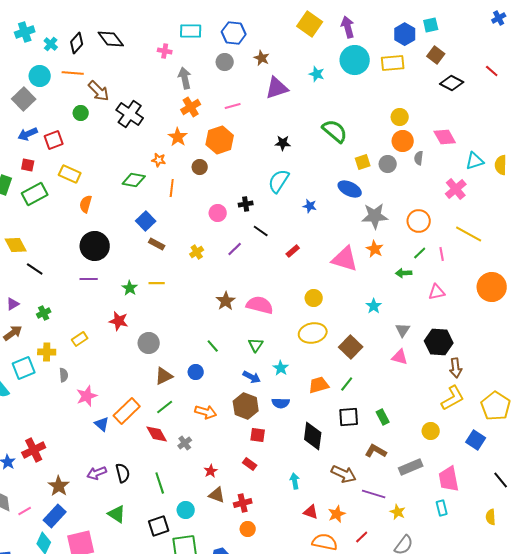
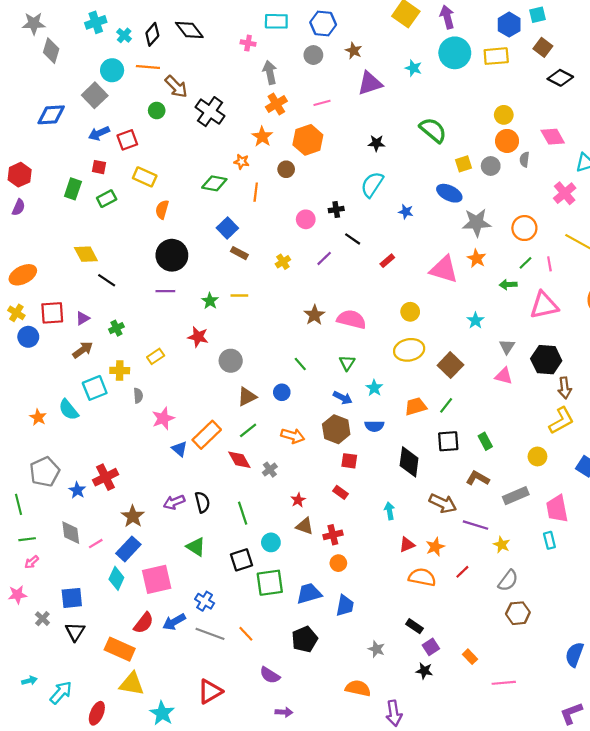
green rectangle: (35, 194) -> (107, 199), size x0.7
pink triangle: (437, 292) -> (544, 305), size x1.6
red triangle: (311, 512) -> (407, 545), turned -42

